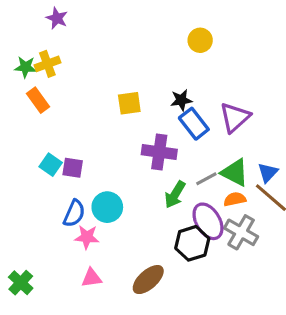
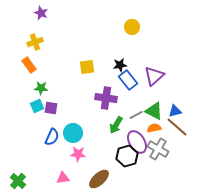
green star: (25, 67) -> (41, 88), moved
cyan square: (51, 165) -> (37, 106), turned 32
blue triangle: (268, 172) -> (175, 111), turned 32
pink star: (87, 237) -> (78, 154), moved

